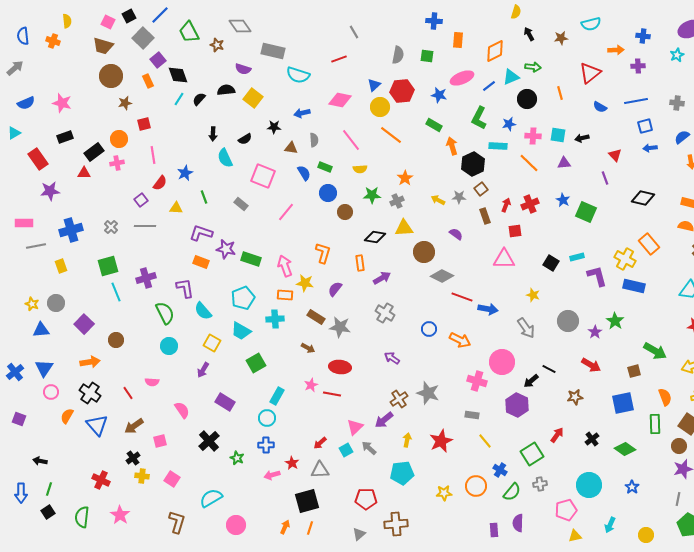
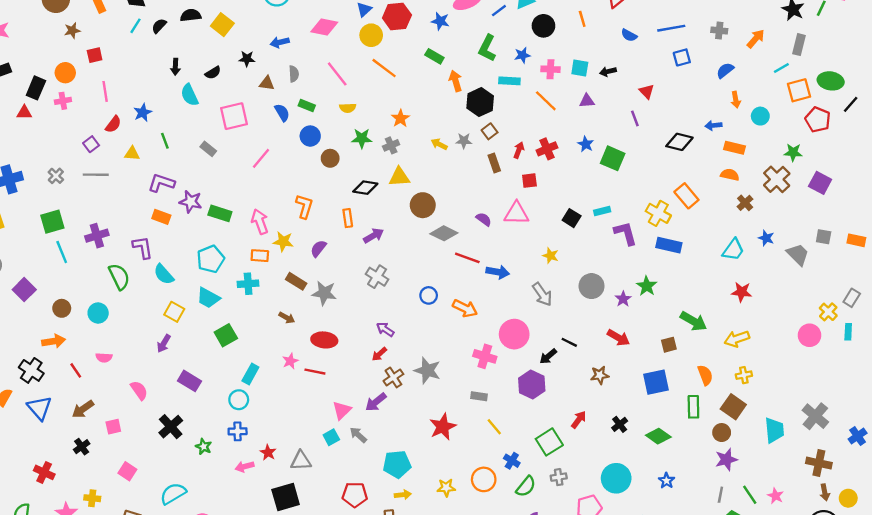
blue arrow: (650, 148) -> (713, 125), moved
black rectangle: (94, 152) -> (36, 88), turned -30
pink square: (263, 176) -> (234, 116), turned -35
purple semicircle: (456, 234) -> (484, 219), moved
cyan circle: (169, 346) -> (98, 313), moved
orange arrow: (90, 362) -> (54, 341), moved
yellow arrow: (407, 440) -> (403, 495), moved, turned 72
red arrow: (320, 443) -> (379, 354), moved
yellow cross: (142, 476) -> (92, 498), moved

